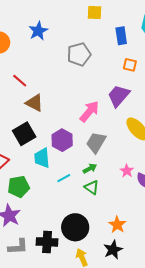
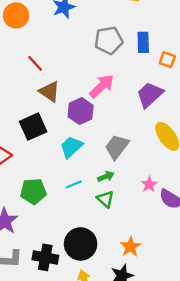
blue rectangle: (121, 36) -> (143, 42), moved
pink arrow: (89, 111) -> (102, 86), moved
purple hexagon: (62, 140) -> (81, 111), moved
cyan trapezoid: (42, 158) -> (71, 147), moved, turned 45
green pentagon: (19, 187) -> (33, 191), moved

